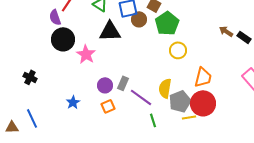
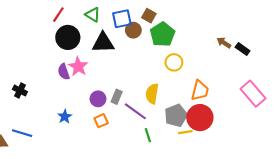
purple semicircle: (55, 17) -> (64, 72), moved
black circle: (63, 39) -> (68, 37), moved
yellow semicircle: (165, 88) -> (152, 94), moved
blue line: (32, 118) -> (22, 133), turned -48

